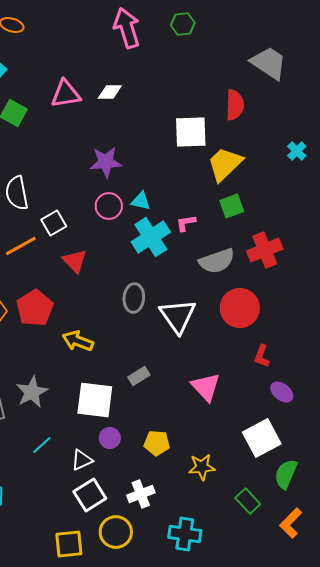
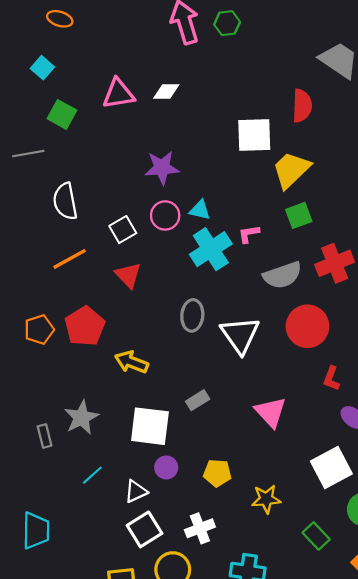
green hexagon: (183, 24) -> (227, 23), moved
white square: (54, 223) -> (123, 230), moved

